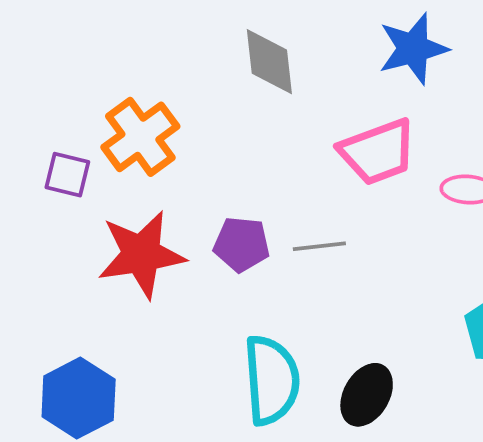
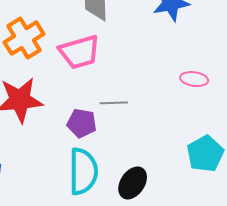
pink trapezoid: (378, 152) -> (79, 52), moved
purple pentagon: (242, 244) -> (82, 123), moved

